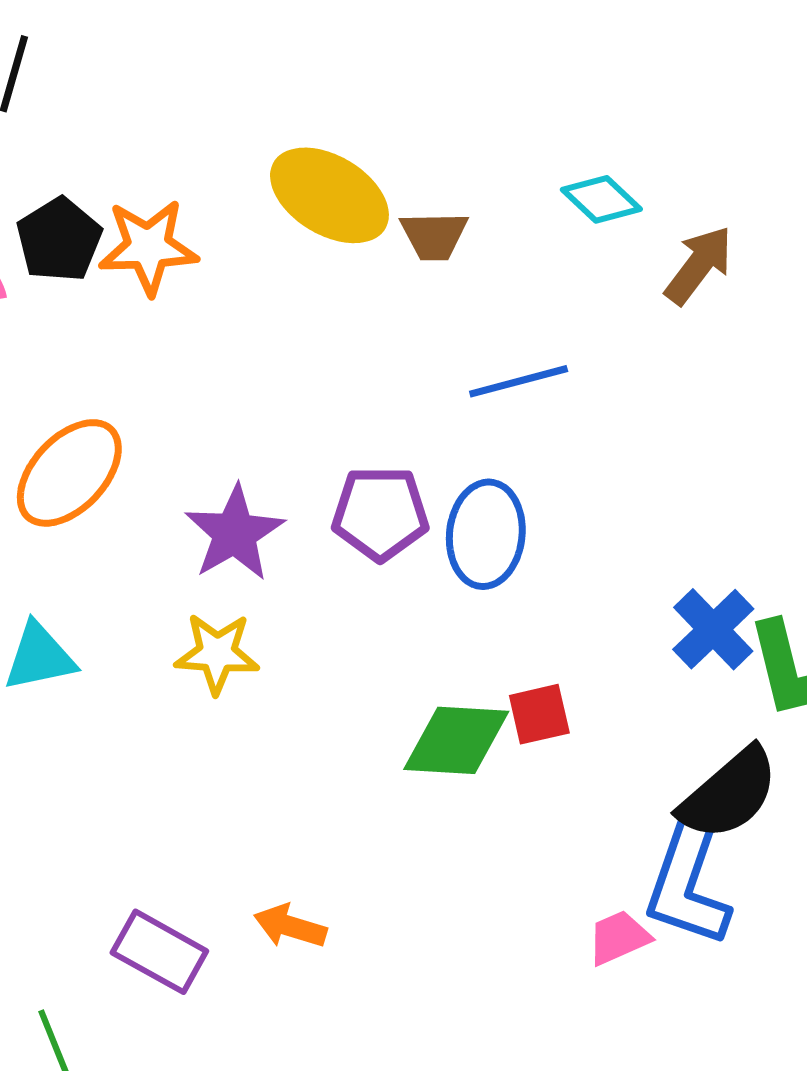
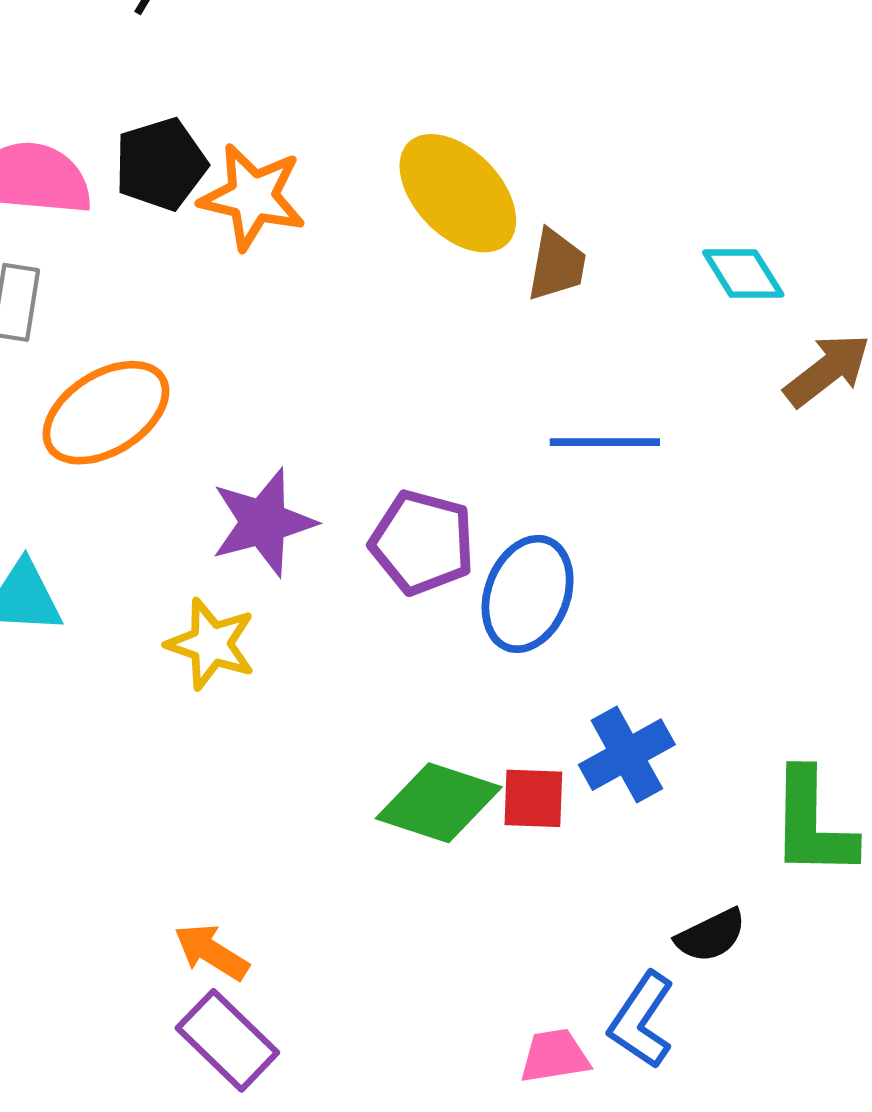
brown trapezoid: (434, 236) -> (557, 265), turned -94
blue cross: (713, 629) -> (627, 755), moved
black semicircle: (729, 794) -> (711, 935), size x0.6
blue L-shape: (688, 885) -> (642, 1020), size x0.7
purple rectangle: (159, 952) -> (227, 1040), moved

